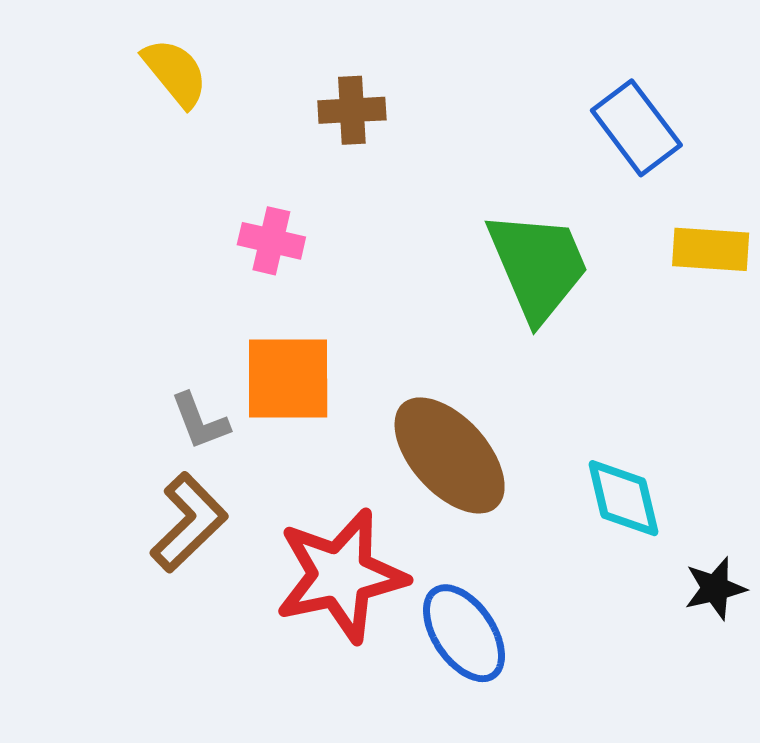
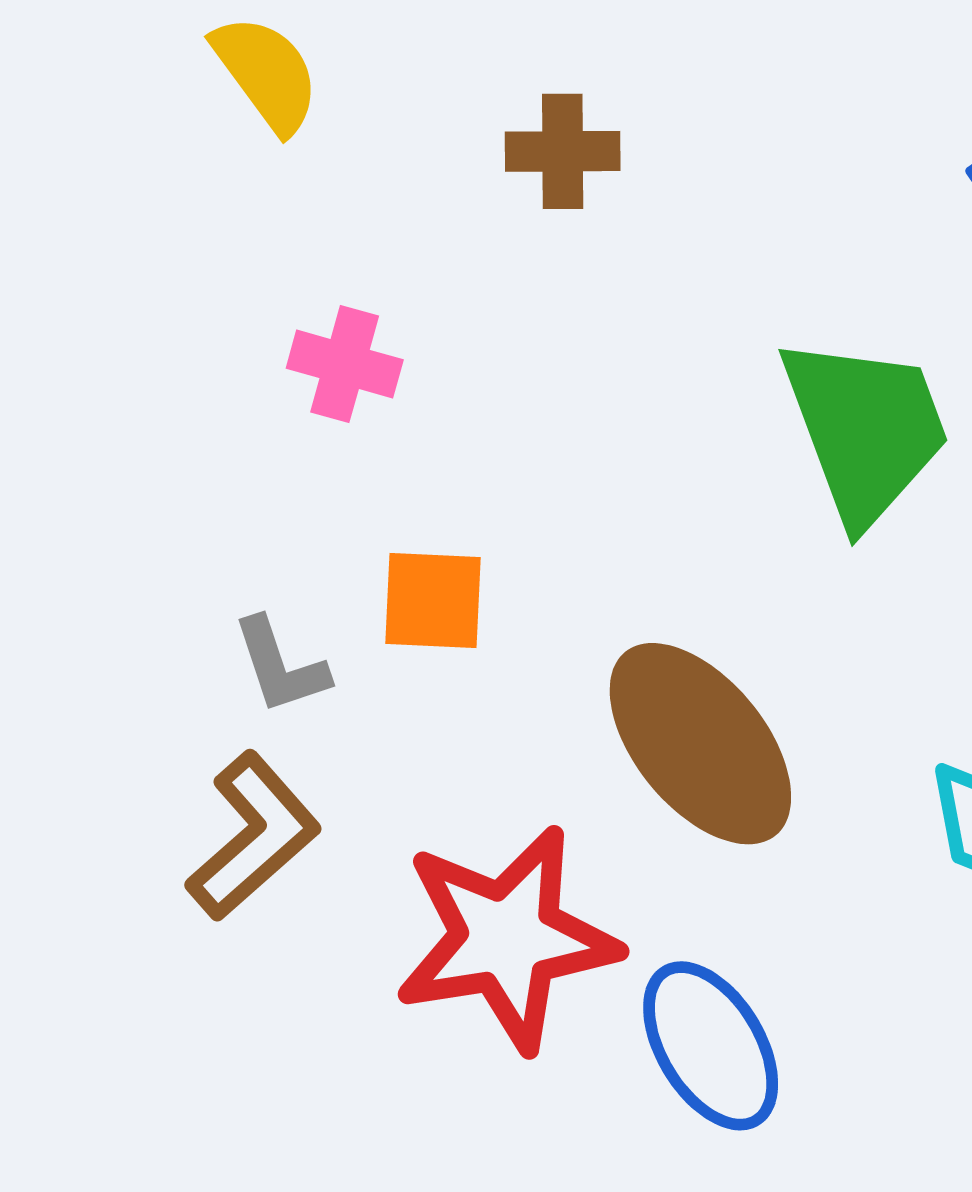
pink cross: (271, 241) -> (345, 364), moved
orange square: (288, 379) -> (433, 601), size x0.7

